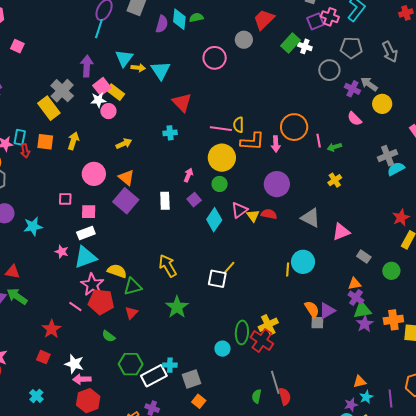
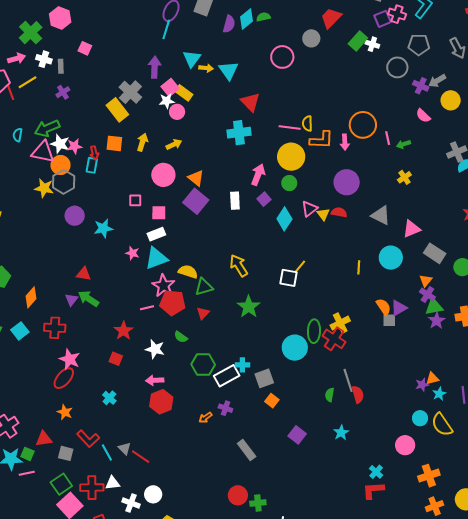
cyan diamond: (179, 19) -> (247, 19), turned 45
gray arrow: (369, 84) -> (437, 81), turned -66
cyan cross: (170, 133) -> (239, 133), size x1.6
cyan rectangle: (20, 137) -> (92, 165), moved
yellow arrow: (124, 144) -> (174, 144), moved
pink arrow: (188, 175) -> (258, 175), size x1.5
gray rectangle: (364, 257) -> (435, 253), size x1.5
cyan circle: (303, 262) -> (391, 258), moved
orange triangle: (355, 284) -> (426, 281), turned -40
pink line: (75, 306) -> (147, 308), turned -48
cyan circle: (222, 349) -> (295, 348), size x1.6
white star: (74, 364) -> (155, 349), moved
purple star: (351, 405) -> (422, 385), moved

